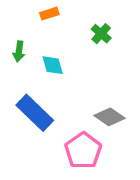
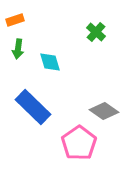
orange rectangle: (49, 14) -> (15, 20), moved

